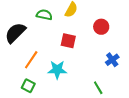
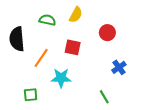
black semicircle: (15, 33) -> (17, 39), turned -50
orange line: (31, 60) -> (41, 58), moved
green square: (28, 86) -> (31, 95), turned -32

